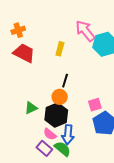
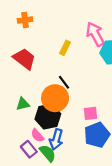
red trapezoid: (24, 53) -> (24, 59), moved
black line: (65, 81) -> (64, 82), turned -64
orange circle: (60, 97) -> (55, 98), size x1.6

